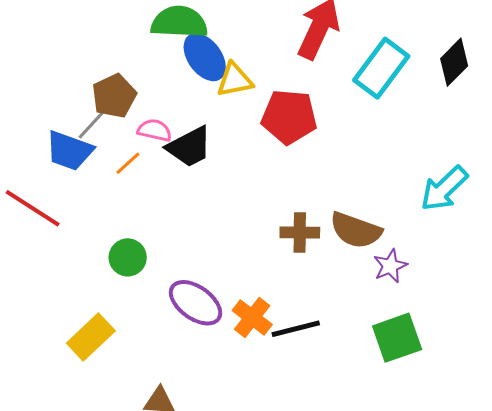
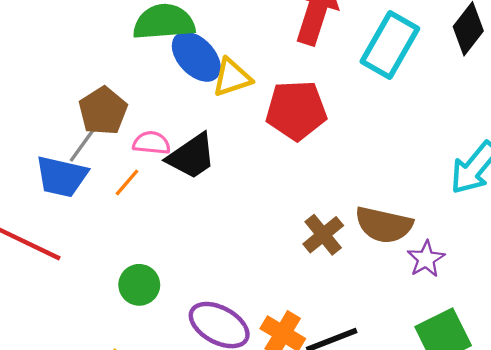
brown cross: (300, 233) -> (323, 235), turned -33

